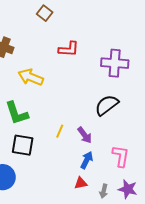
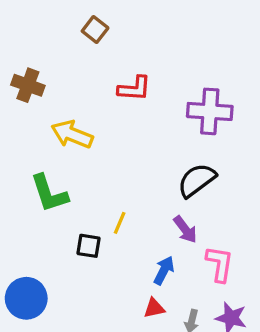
purple arrow: (85, 135) -> (185, 229), moved
black square: (23, 145) -> (88, 246), moved, size x0.7

